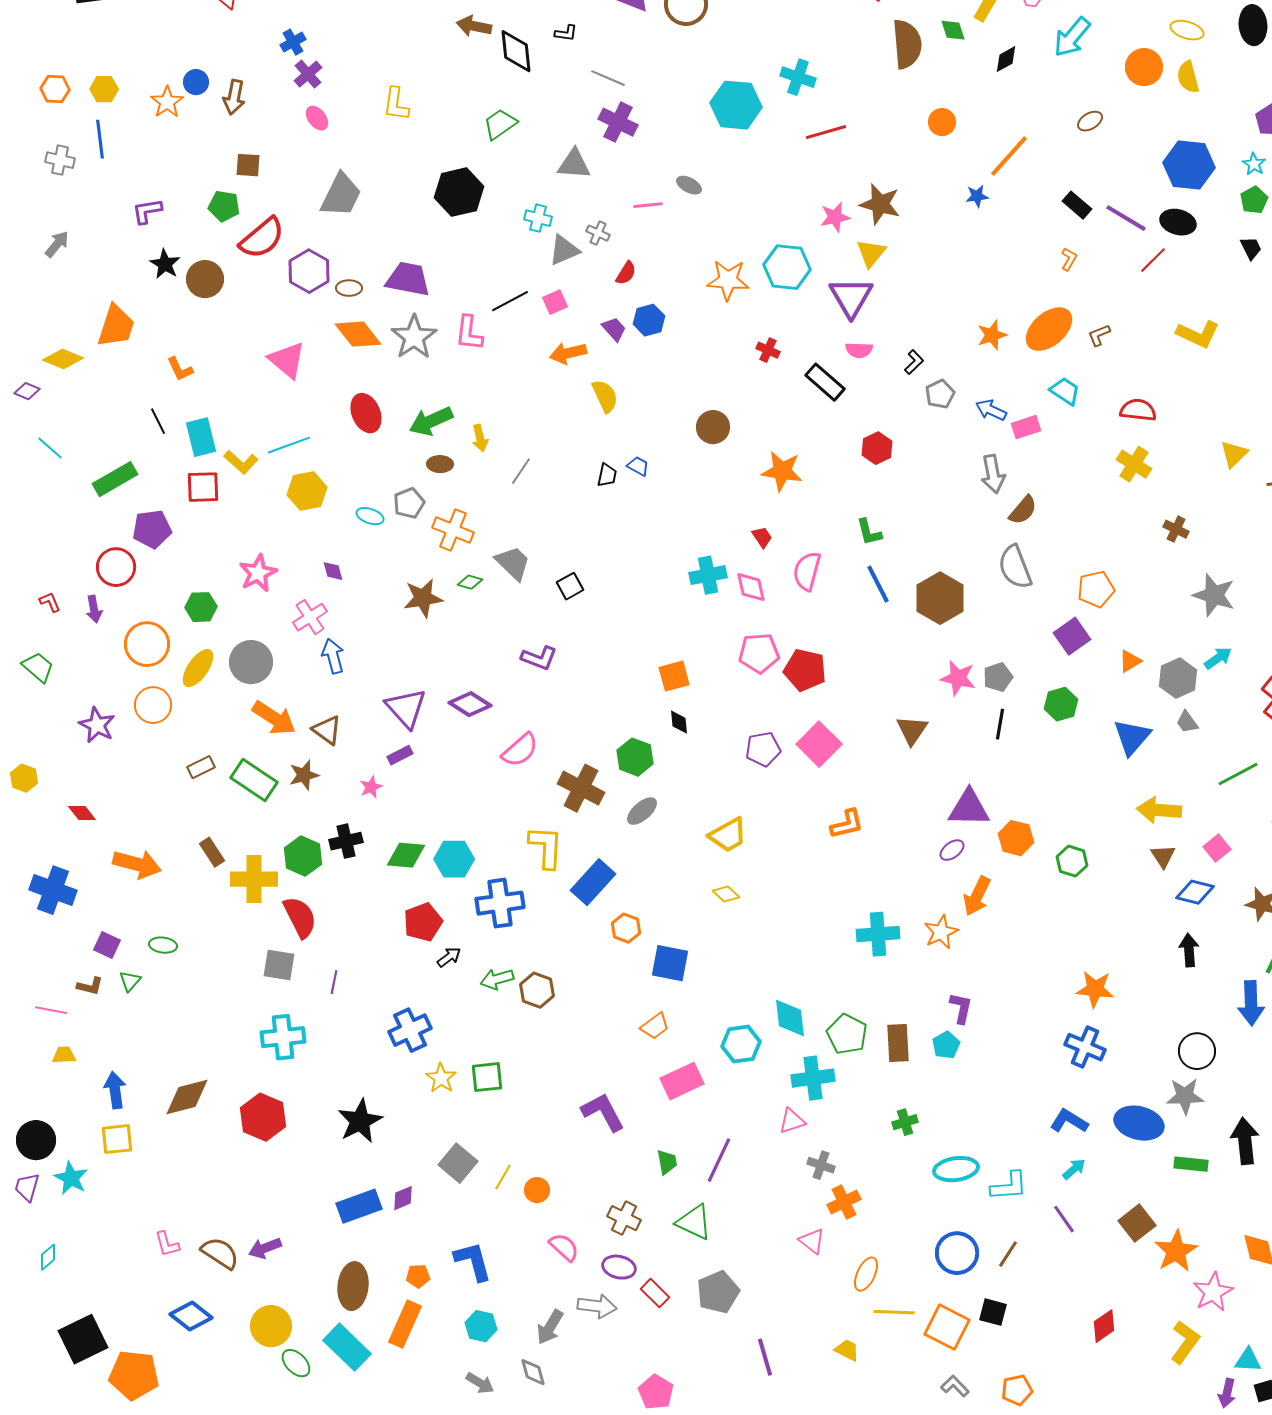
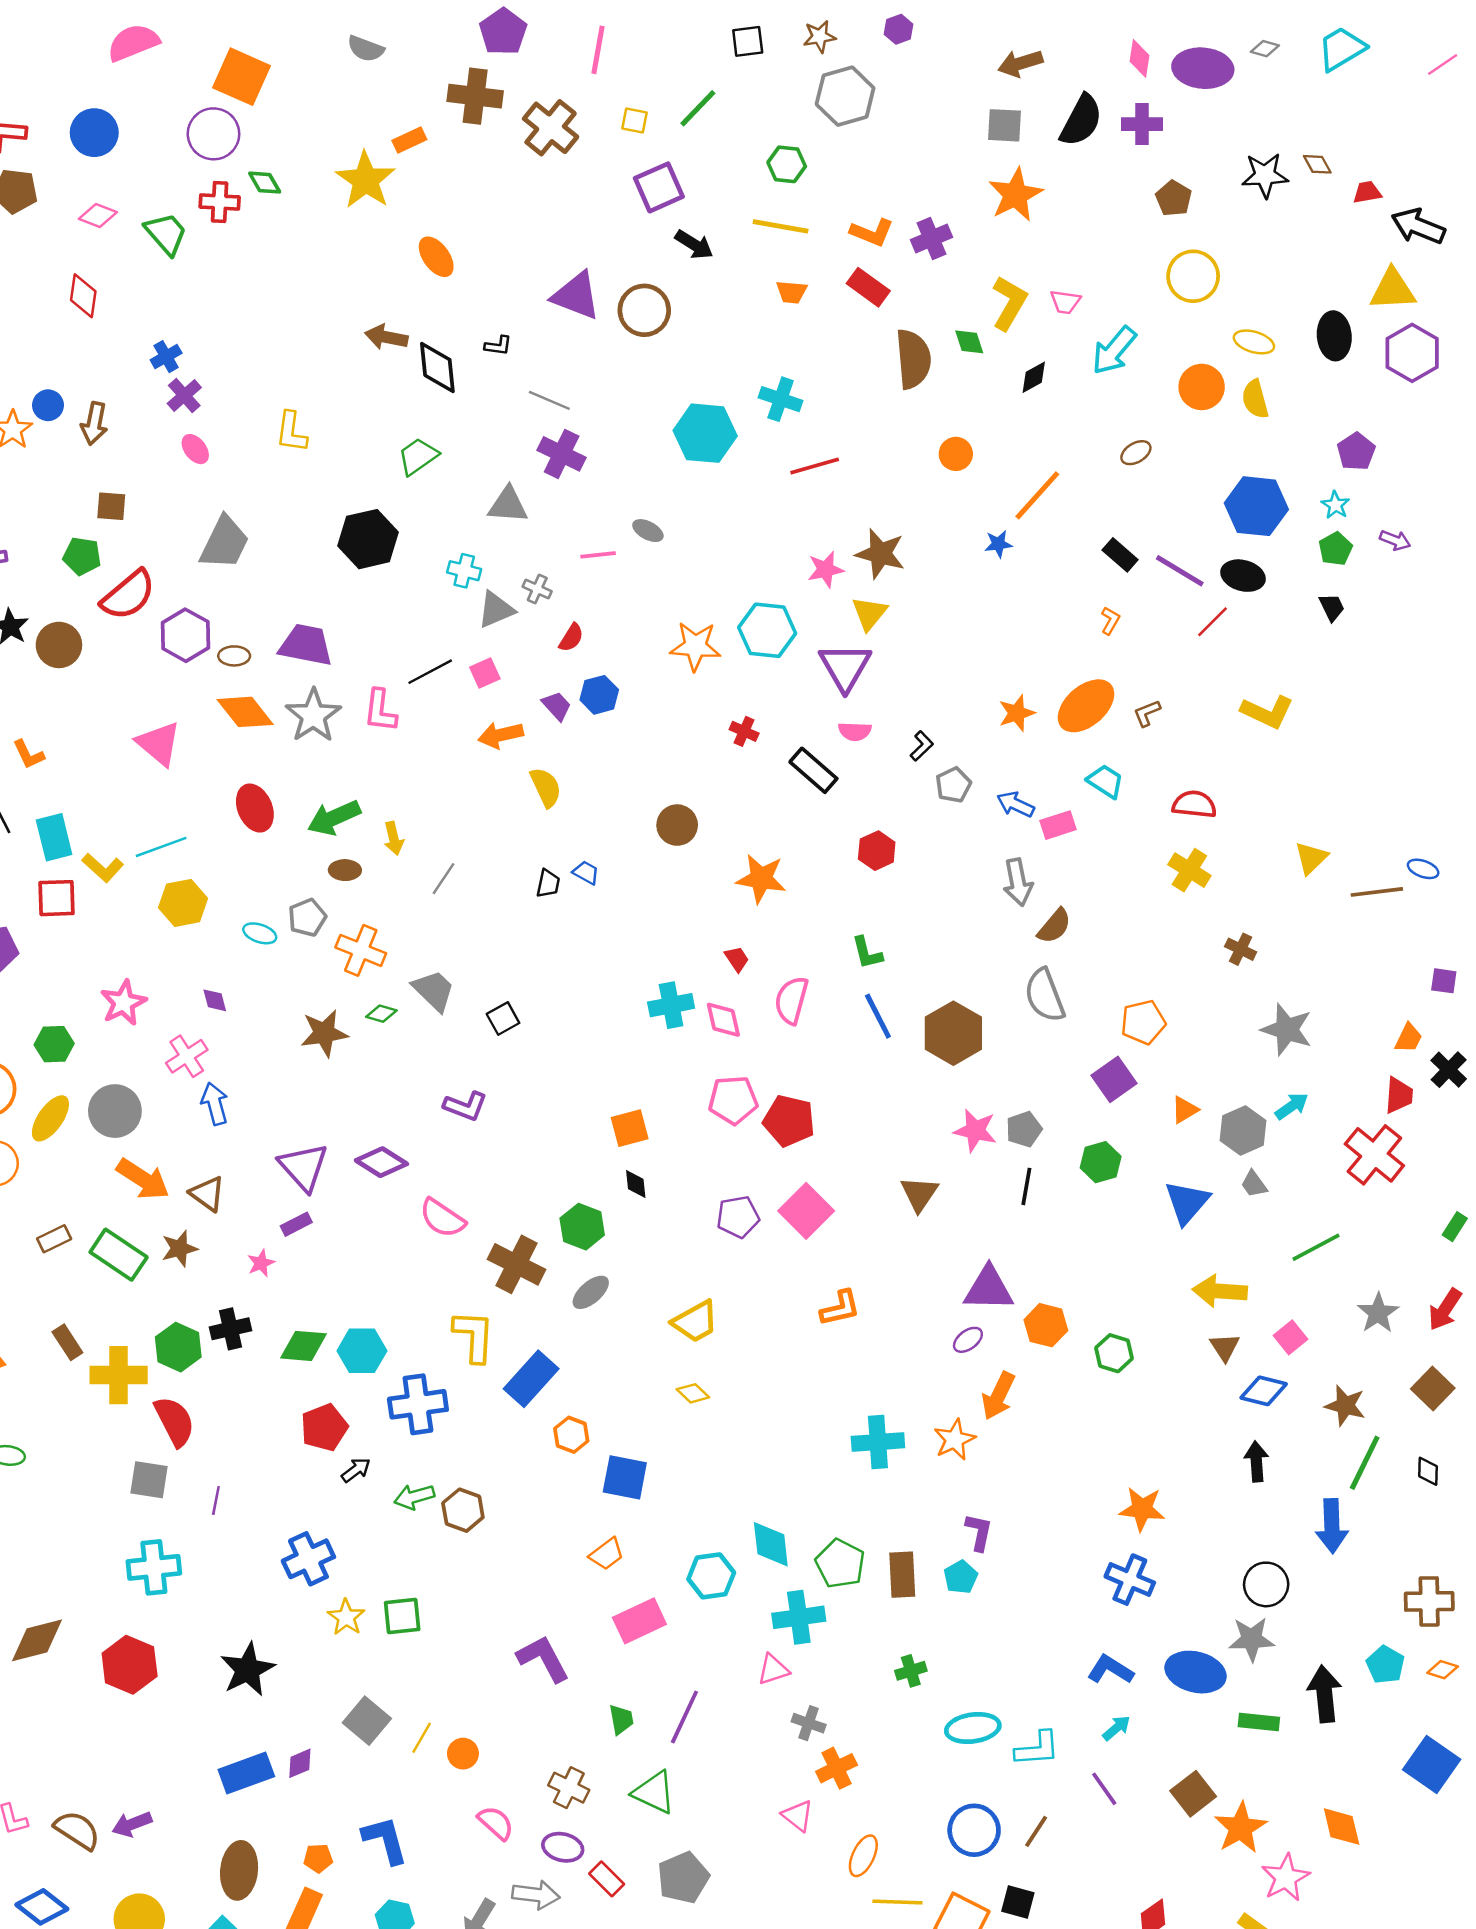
pink semicircle: (520, 750) -> (442, 1218), turned 75

